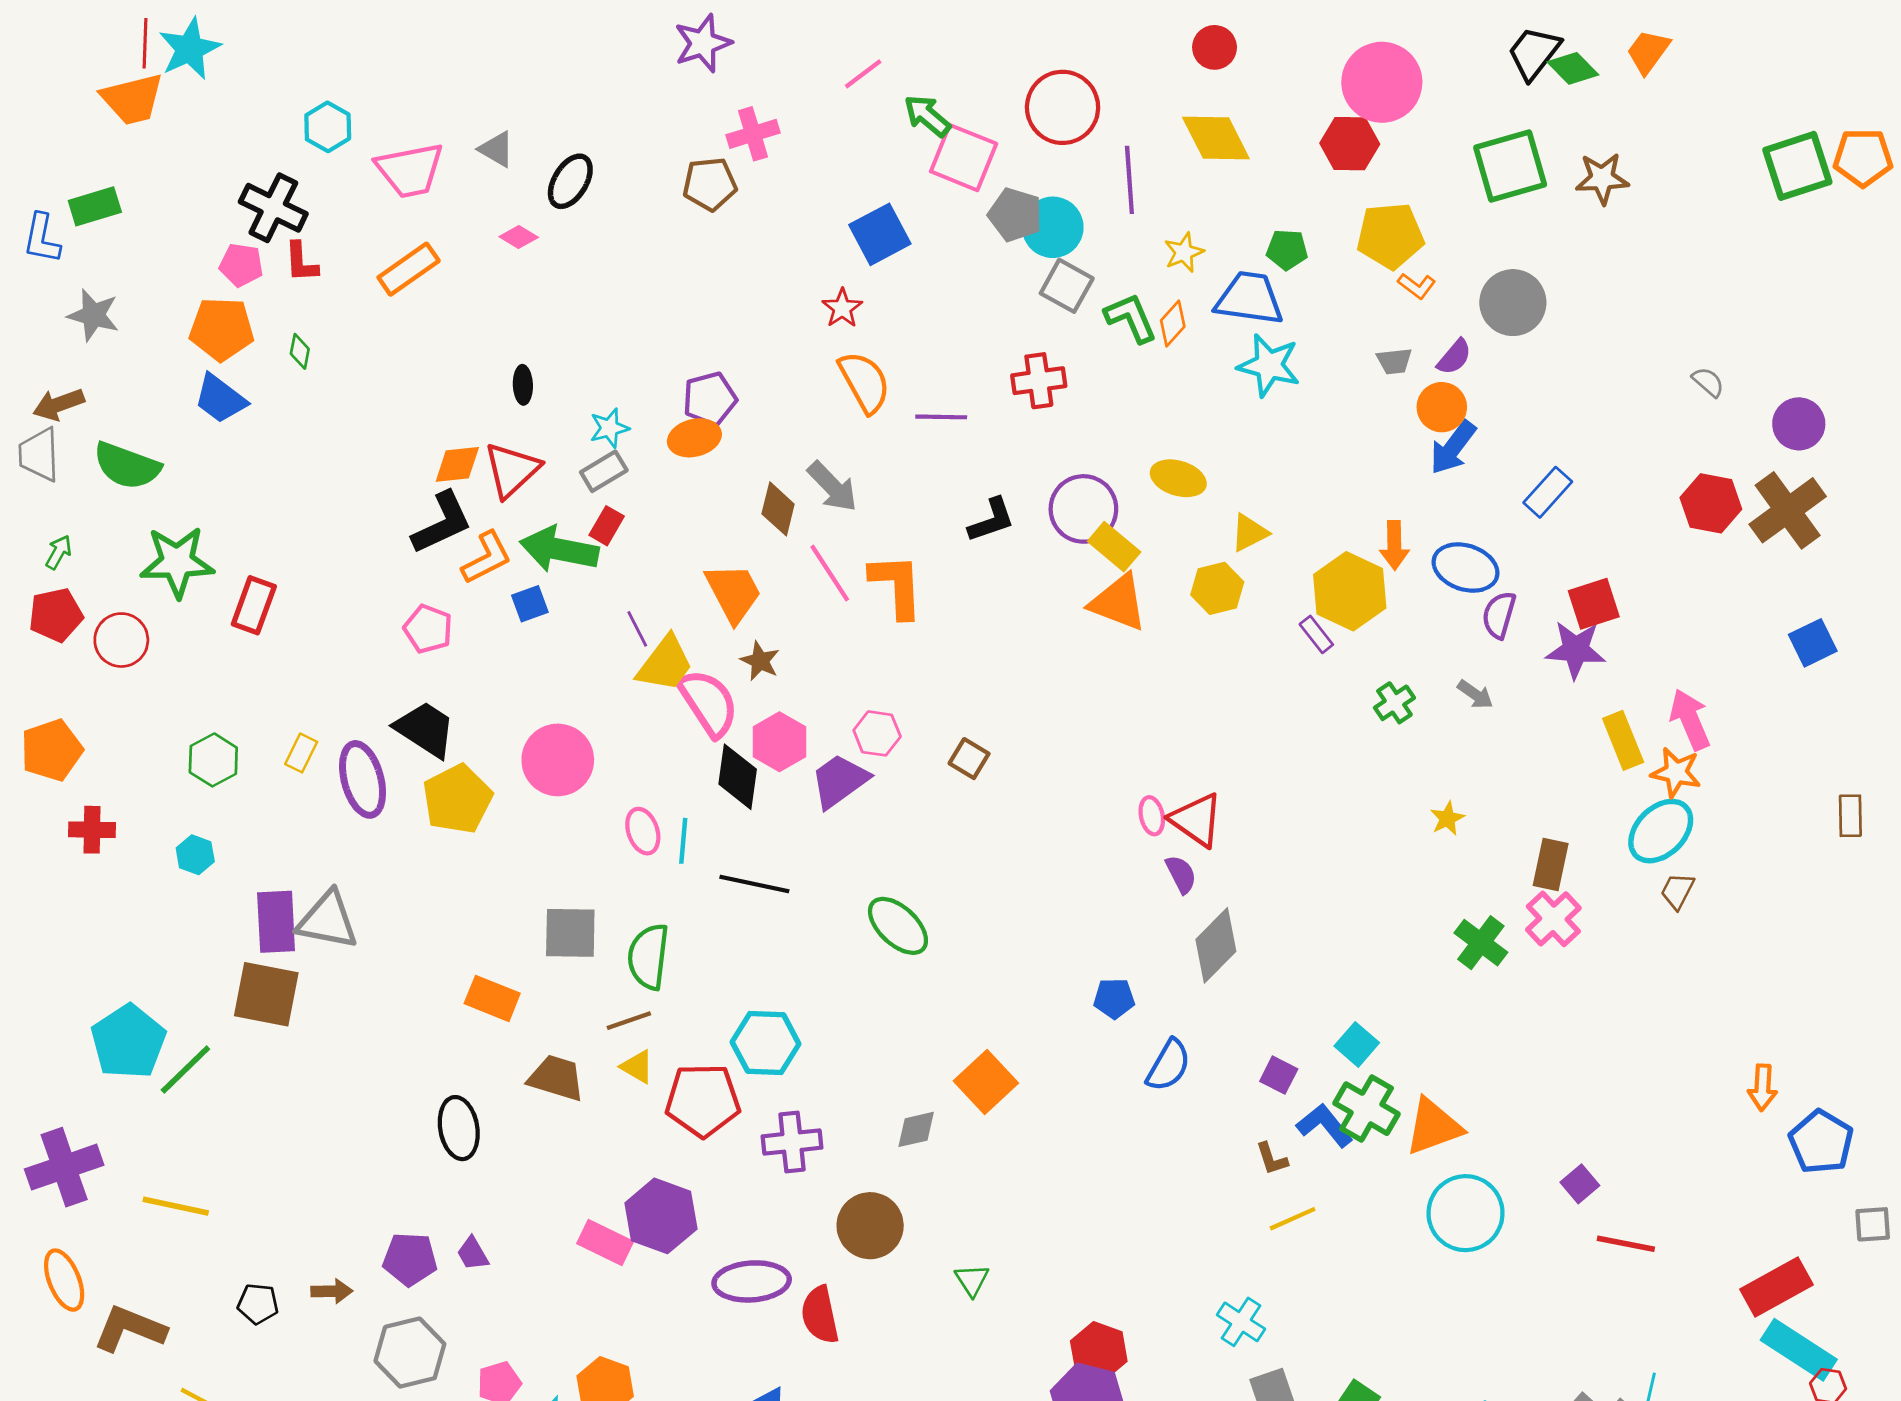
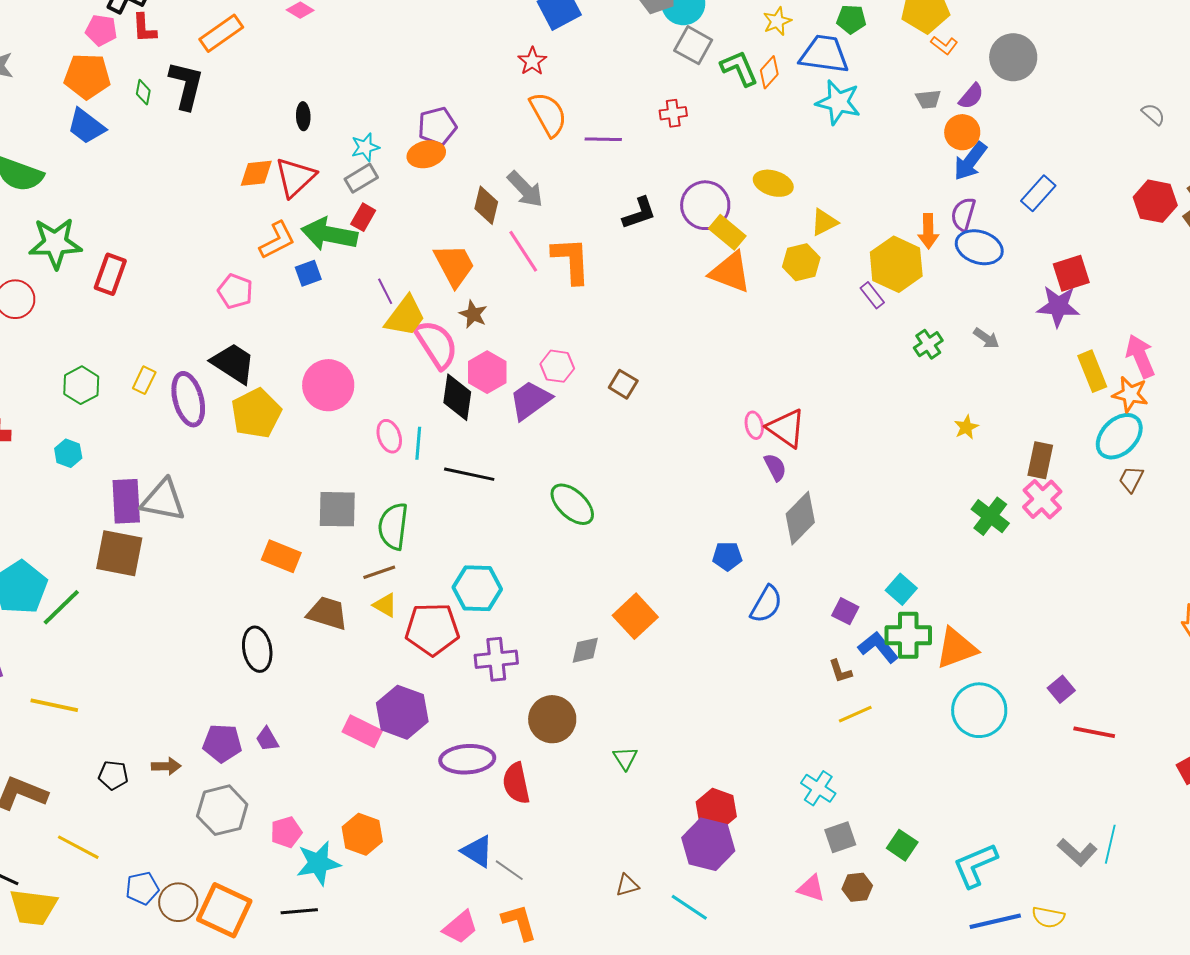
red cross: (1039, 381) -> (673, 113), size x0.7
black L-shape: (442, 523) -> (186, 85), moved, turned -51
purple semicircle: (1499, 615) -> (963, 214), moved
green cross: (1367, 1109) -> (908, 635), turned -30

